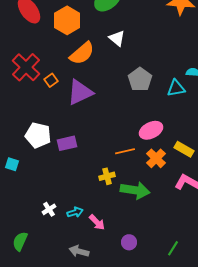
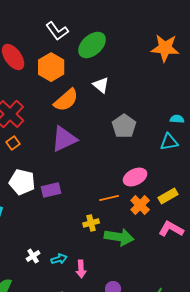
orange square: (51, 80) -> (13, 143), moved
cyan triangle: (176, 88) -> (169, 142), moved
yellow rectangle: (184, 149) -> (168, 196), turned -60
pink arrow: (97, 222) -> (81, 269), turned 42

